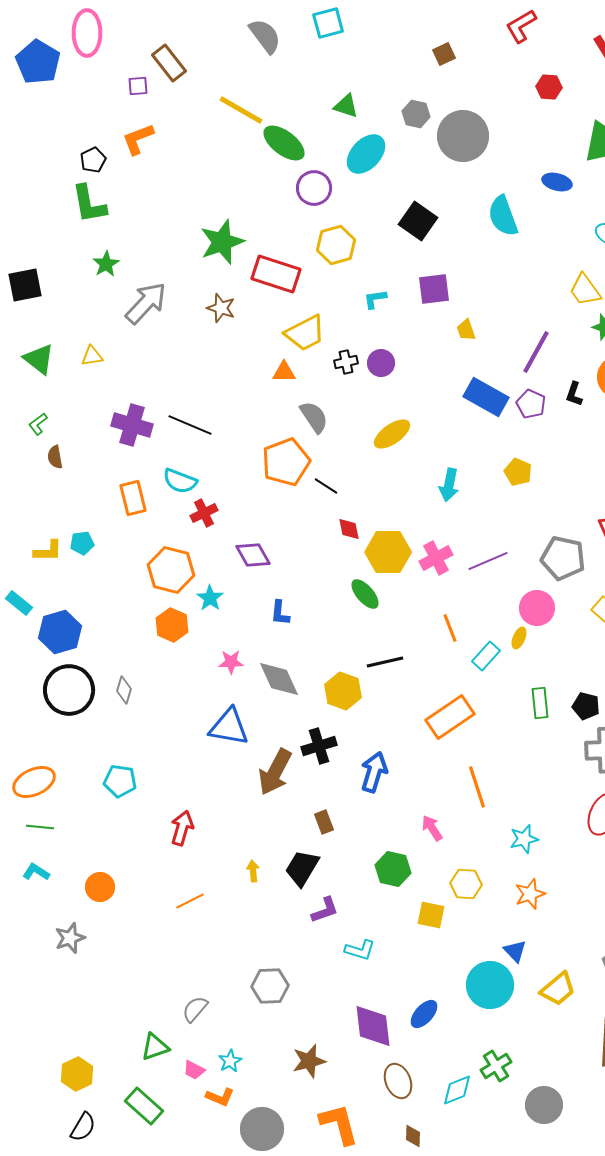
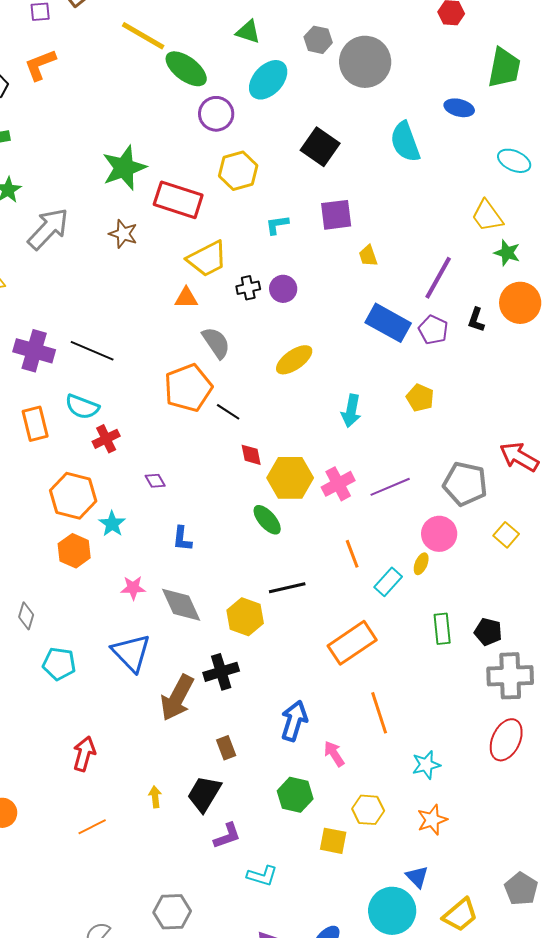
purple diamond: (253, 555) -> (155, 481), size x0.6
blue triangle: (229, 727) -> (131, 653), turned 36
blue arrow: (374, 772) -> (294, 721), moved
cyan pentagon: (120, 781) -> (59, 664), moved

